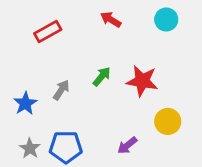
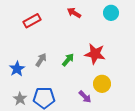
green arrow: (102, 76) -> (68, 60), moved
yellow circle: (168, 121) -> (102, 84), moved
purple arrow: (127, 145) -> (85, 97), turned -96

